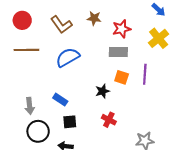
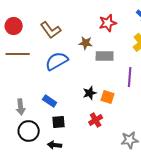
brown star: (94, 18) -> (86, 43), moved
red star: (122, 29) -> (108, 23), moved
orange square: (122, 77) -> (108, 97), moved
red cross: (109, 120) -> (96, 120), turned 32

